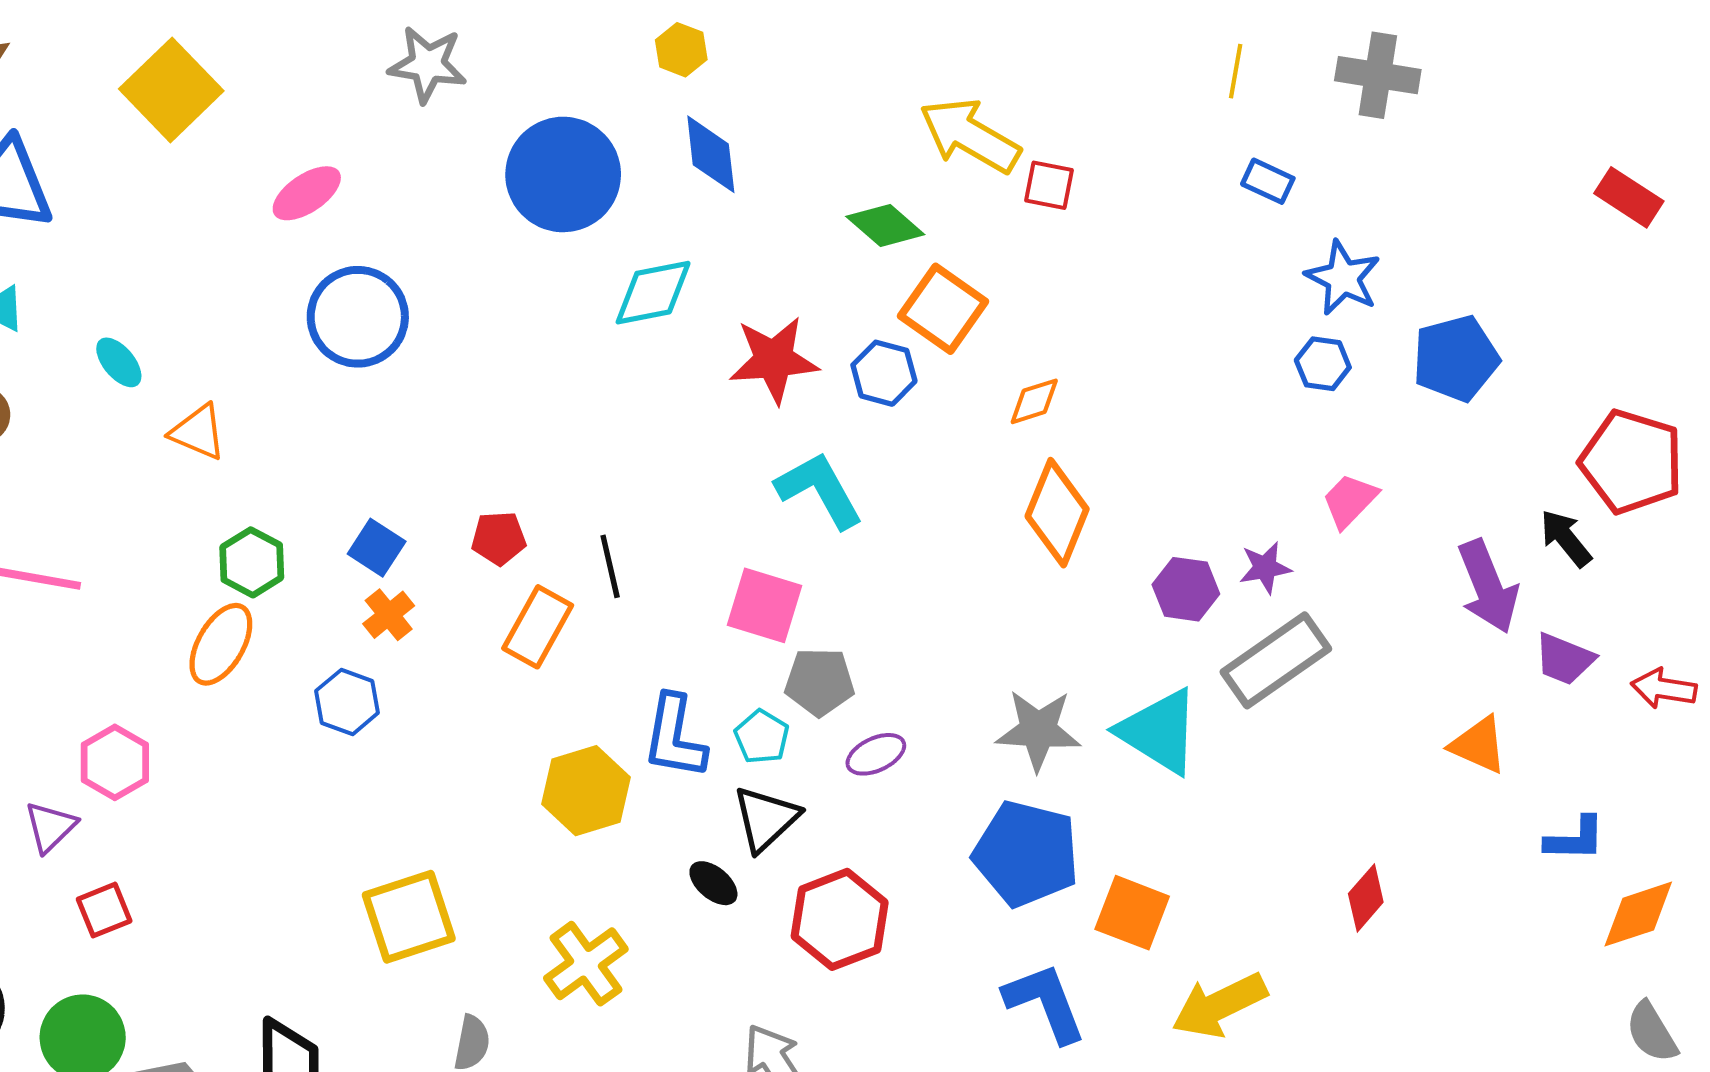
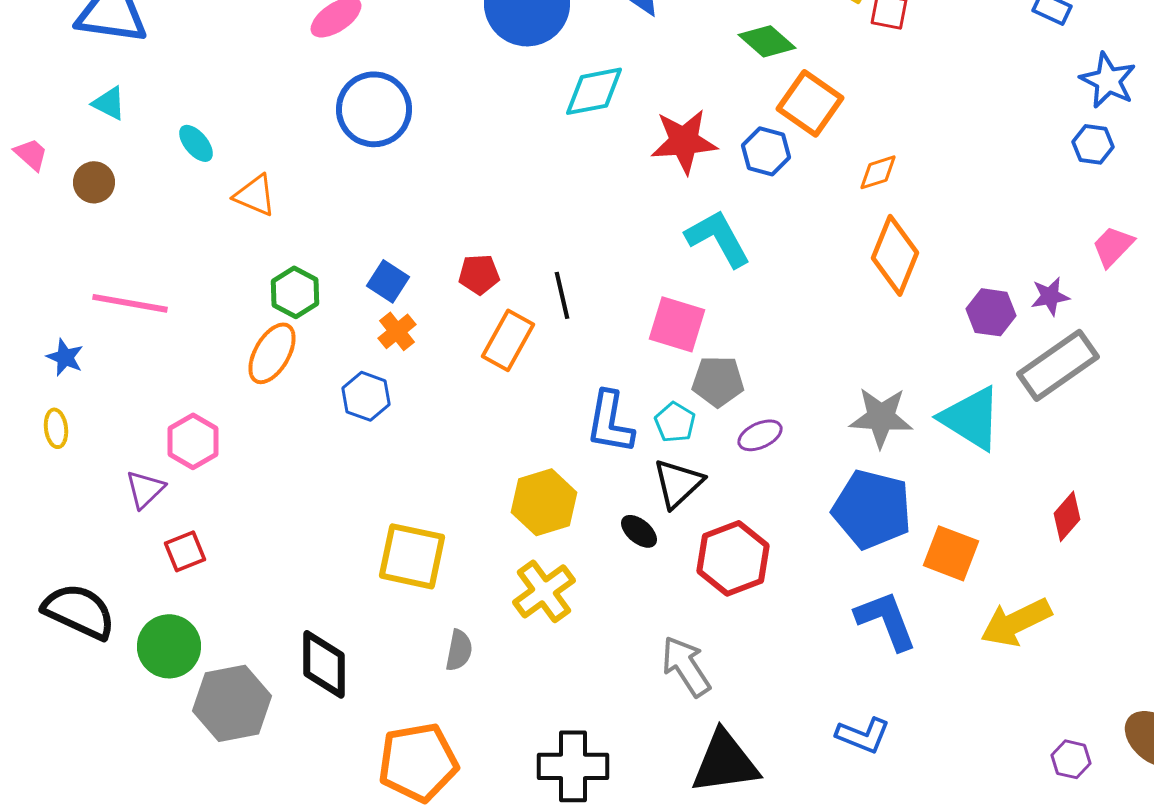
yellow hexagon: (586, 791) -> (544, 502), moved
red diamond: (1366, 898) -> (1067, 516), moved
yellow square: (409, 917) -> (412, 556), turned 30

